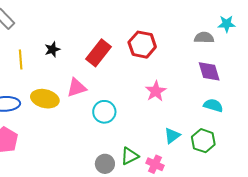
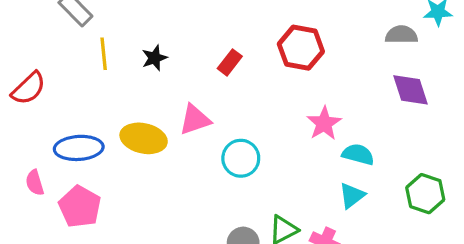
red rectangle: (98, 53) -> (230, 62), size x0.6
yellow line: (21, 59) -> (104, 54), moved
cyan semicircle: (213, 105) -> (358, 154), moved
green hexagon: (203, 141) -> (425, 194), moved

